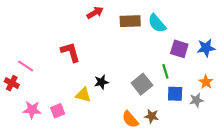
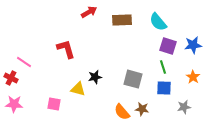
cyan semicircle: (157, 23) -> (158, 22), moved
green line: (165, 71) -> (163, 67), moved
gray square: (142, 84) -> (133, 79), turned -36
gray star: (196, 100) -> (184, 107), moved
pink star: (32, 110) -> (14, 104), moved
pink square: (58, 111) -> (54, 104), turned 32

